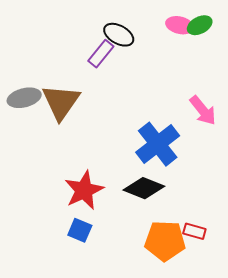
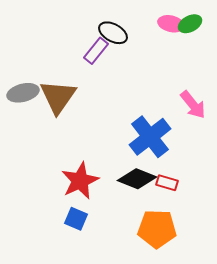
red rectangle: (194, 231) -> (167, 183), moved

